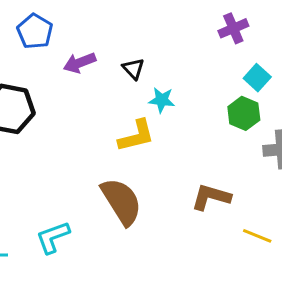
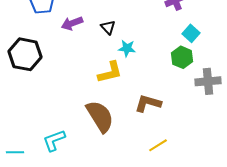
brown L-shape: (211, 197) -> (148, 103), moved
yellow line: (257, 236) -> (158, 145), moved, turned -54

